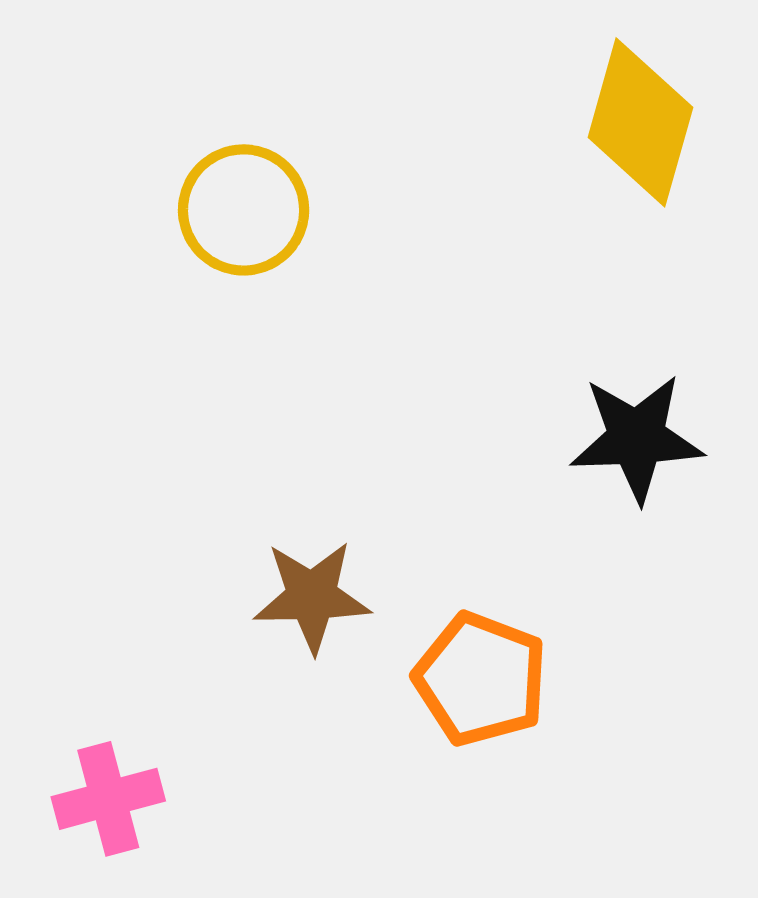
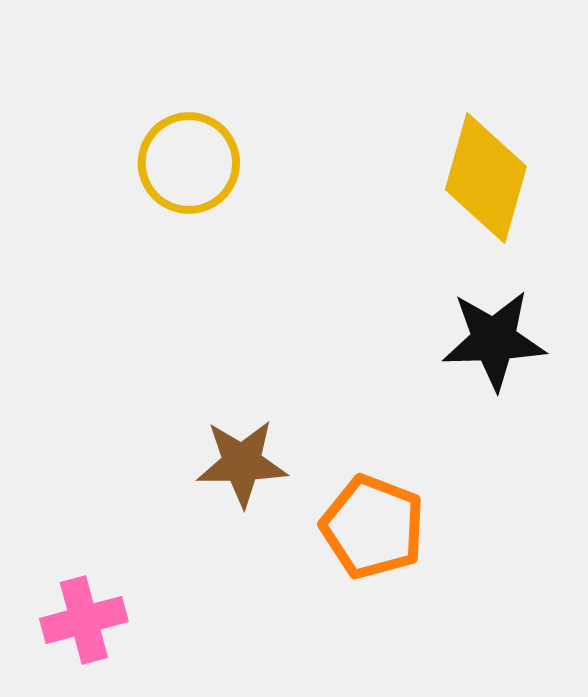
yellow diamond: (640, 122) -> (486, 178), moved

